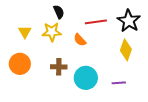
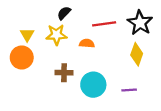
black semicircle: (59, 12) -> (64, 13), turned -112
orange semicircle: (80, 40) -> (87, 43), turned 136
orange circle: (20, 64) -> (22, 57), moved

